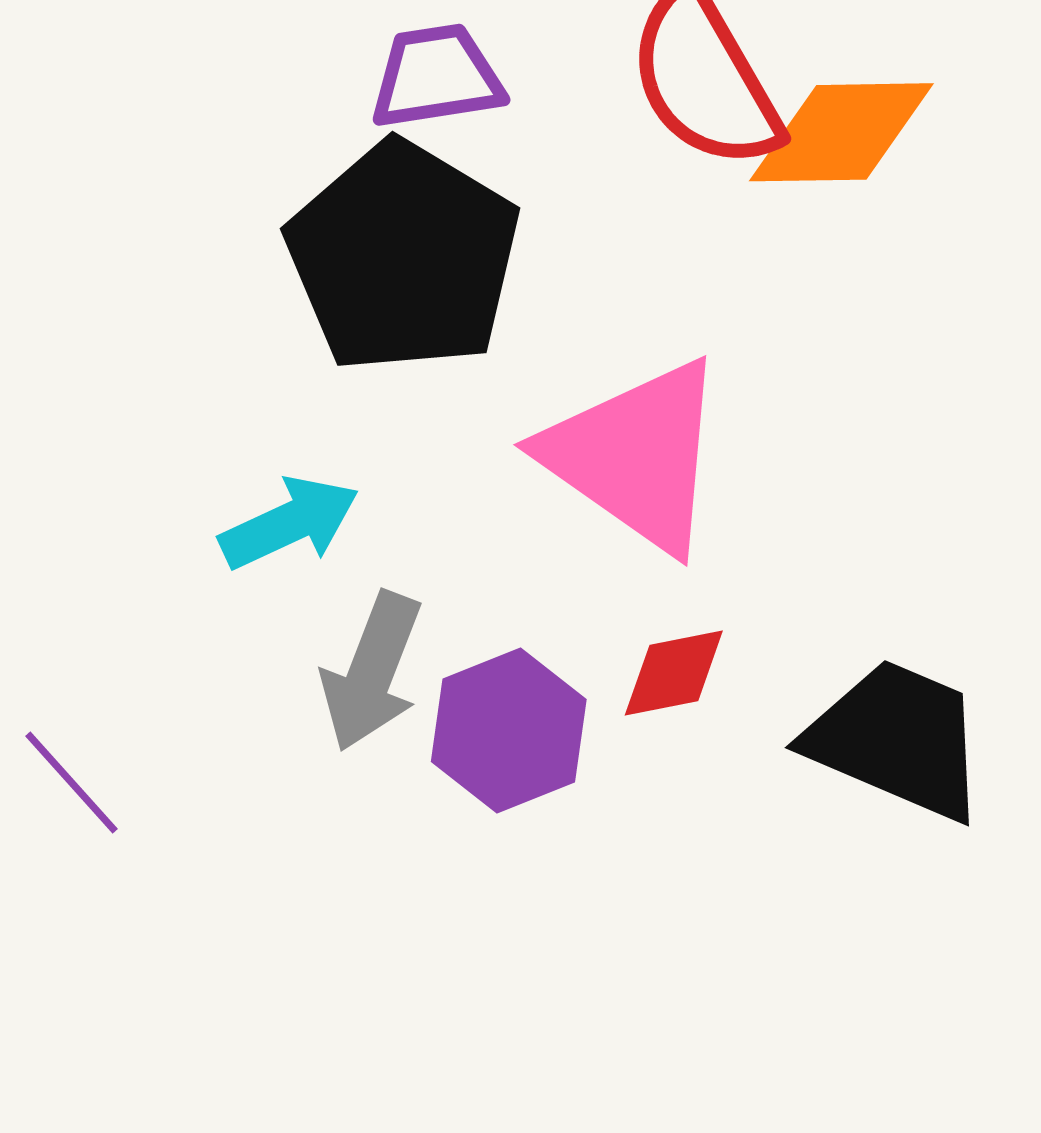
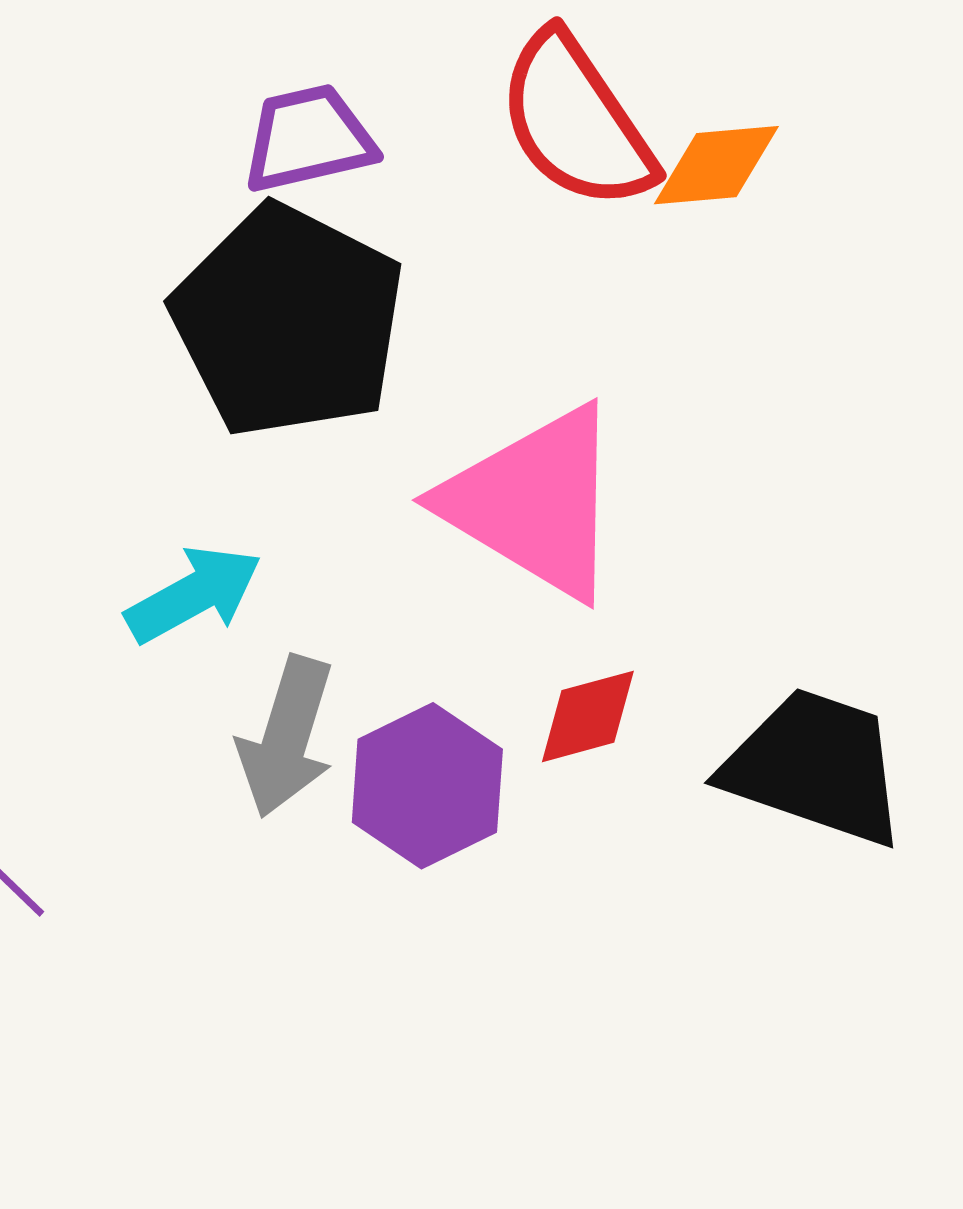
orange diamond: (841, 132) -> (716, 165), size x0.7

